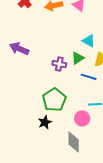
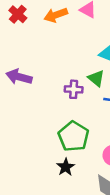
green triangle: (78, 58) -> (96, 78), turned -40

